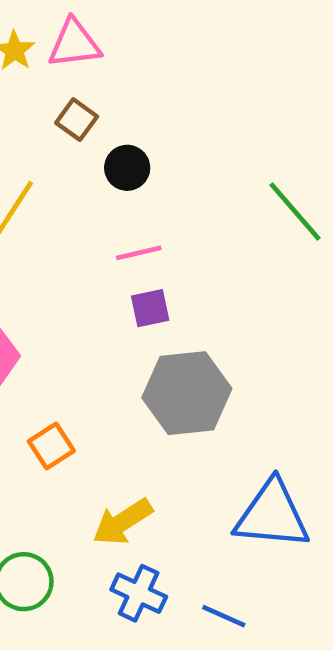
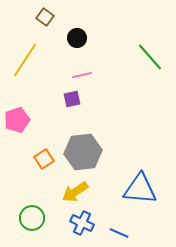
brown square: (77, 120) -> (45, 17), moved
purple square: (150, 308) -> (72, 99), moved
gray hexagon: (187, 393) -> (83, 152), moved

